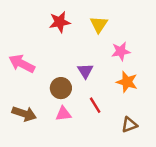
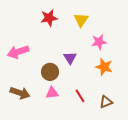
pink arrow: (22, 64) -> (18, 52), turned -45
red line: (95, 105) -> (80, 96), moved

